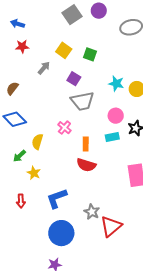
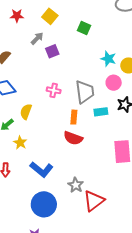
yellow square: (64, 50) -> (50, 16), moved
purple square: (74, 79) -> (52, 51), moved, turned 32
gray trapezoid: (82, 101) -> (85, 92), moved, turned -90
pink circle: (116, 116) -> (114, 83), moved
pink cross: (64, 128) -> (54, 90), moved, turned -32
blue L-shape: (57, 198) -> (41, 169), turned -125

